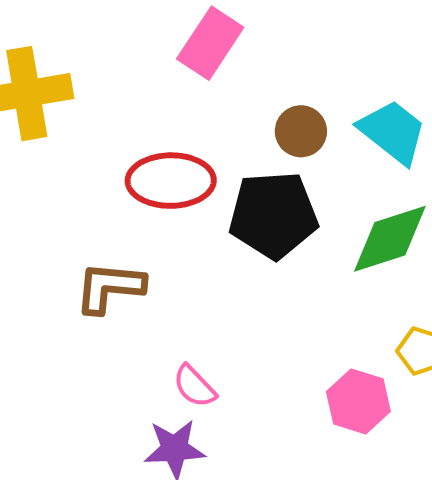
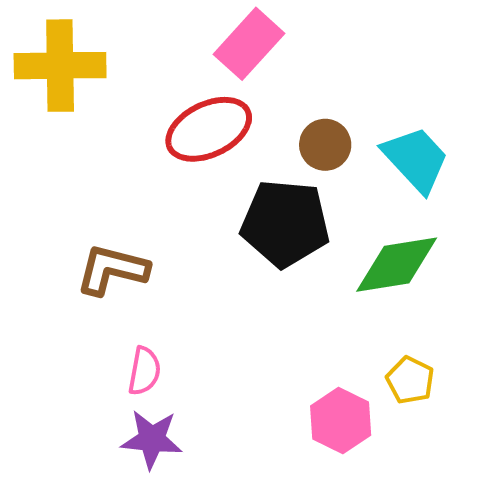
red ellipse: (171, 181) -> (209, 129), moved, turned -34
pink semicircle: (195, 386) -> (144, 371), moved, turned -135

